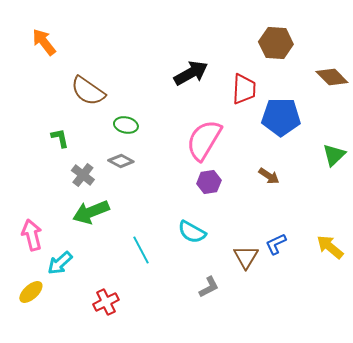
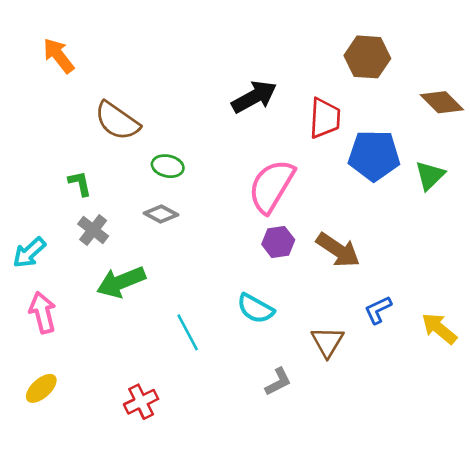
green triangle: (334, 155) -> (430, 175), moved
gray cross: (83, 175) -> (93, 230), moved
brown arrow: (269, 176) -> (338, 250), moved, size x1.6
blue L-shape: (276, 244) -> (378, 310), moved
cyan arrow: (60, 263) -> (29, 253), moved

